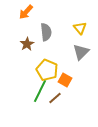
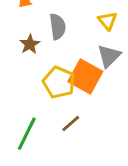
orange square: (65, 80) -> (85, 77), moved, size x1.6
green line: (40, 91) -> (27, 134), moved

